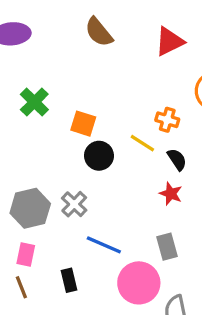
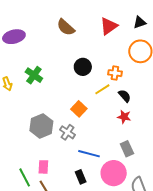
orange square: (83, 124) -> (79, 109), moved, turned 35
yellow line: (142, 143) -> (102, 89), turned -56
black circle: (99, 156) -> (83, 67), moved
gray hexagon: (30, 208) -> (41, 126), moved
black rectangle: (69, 280) -> (81, 177), moved

